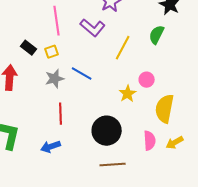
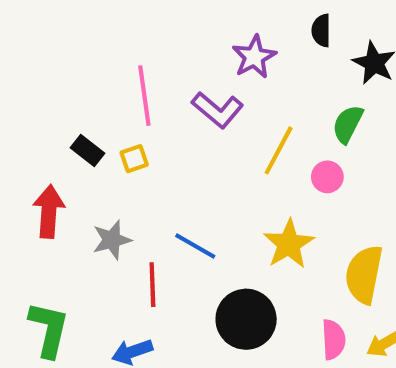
blue line: (82, 74) -> (195, 246), moved
gray star: (55, 79) -> (112, 240), moved
pink circle: (147, 80) -> (327, 177), moved
yellow star: (128, 94) -> (289, 244), size x1.4

